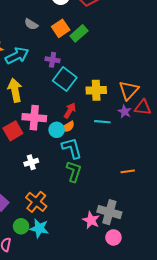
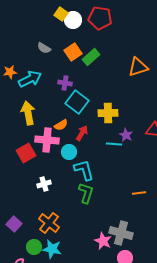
orange triangle: (129, 90) -> (138, 67), moved, turned 30
purple star: (125, 112) -> (126, 135), moved
orange semicircle: (68, 127) -> (61, 125), moved

